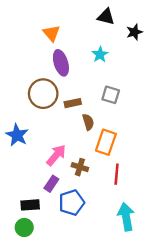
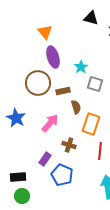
cyan star: (100, 55) -> (81, 67), moved
pink arrow: (56, 155) -> (50, 123), moved
blue pentagon: (72, 203) -> (62, 175), turned -30
black rectangle: (30, 205) -> (18, 177), moved

